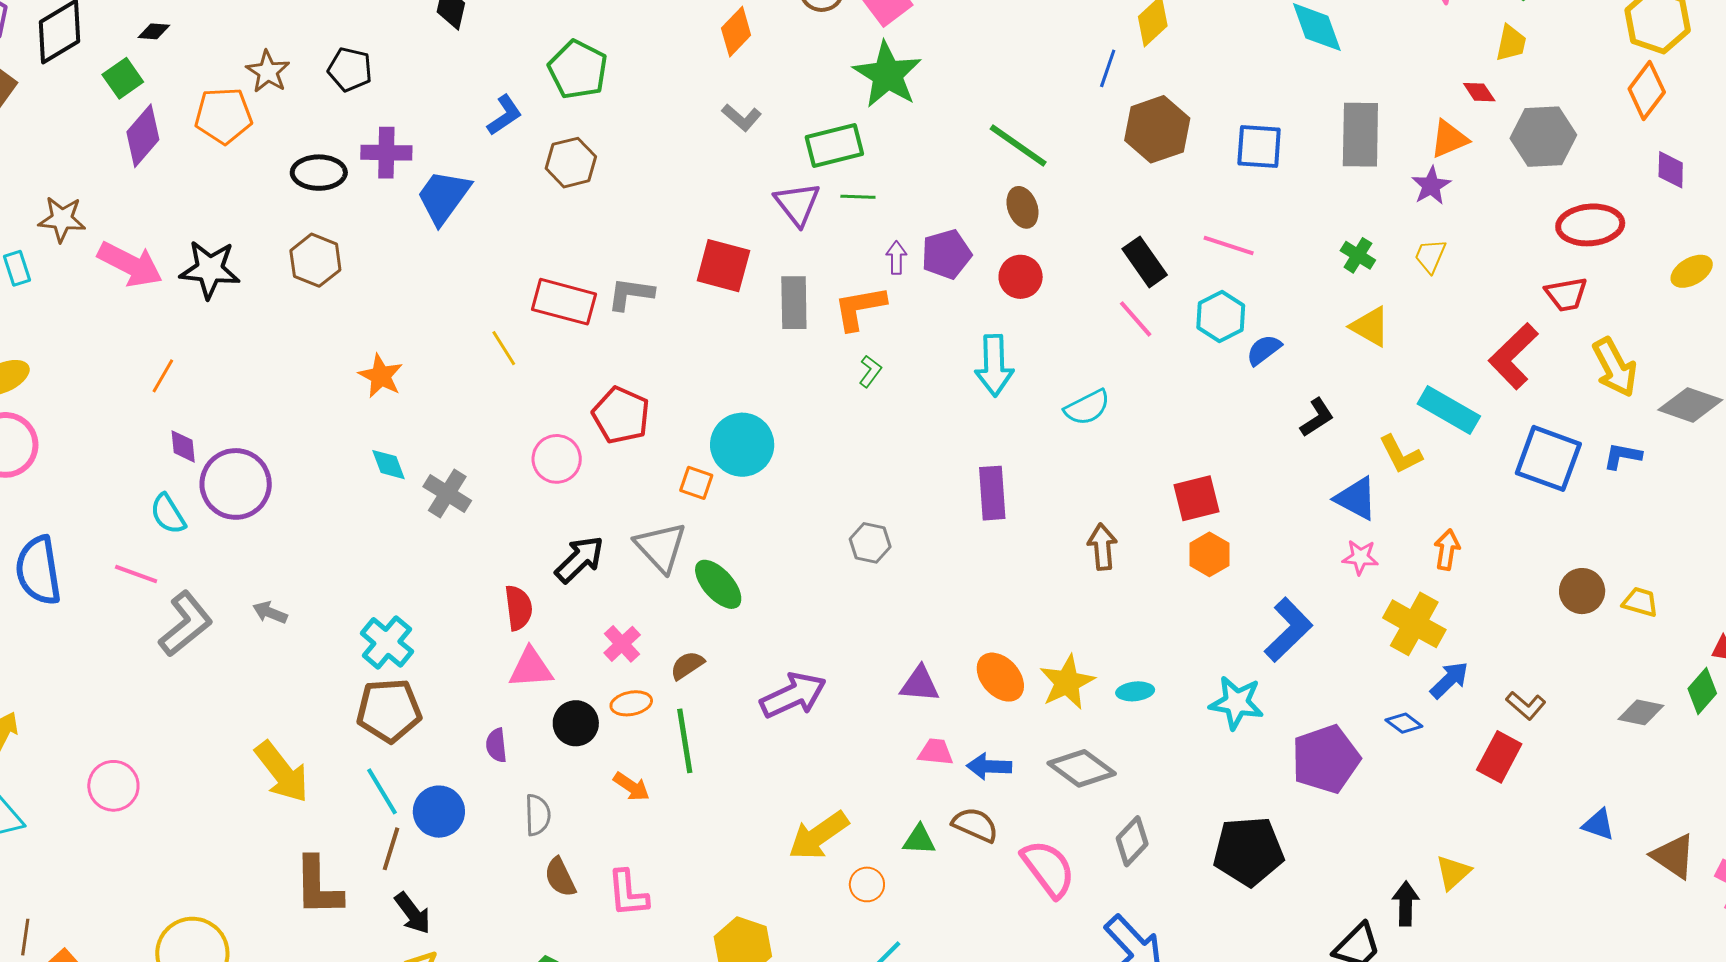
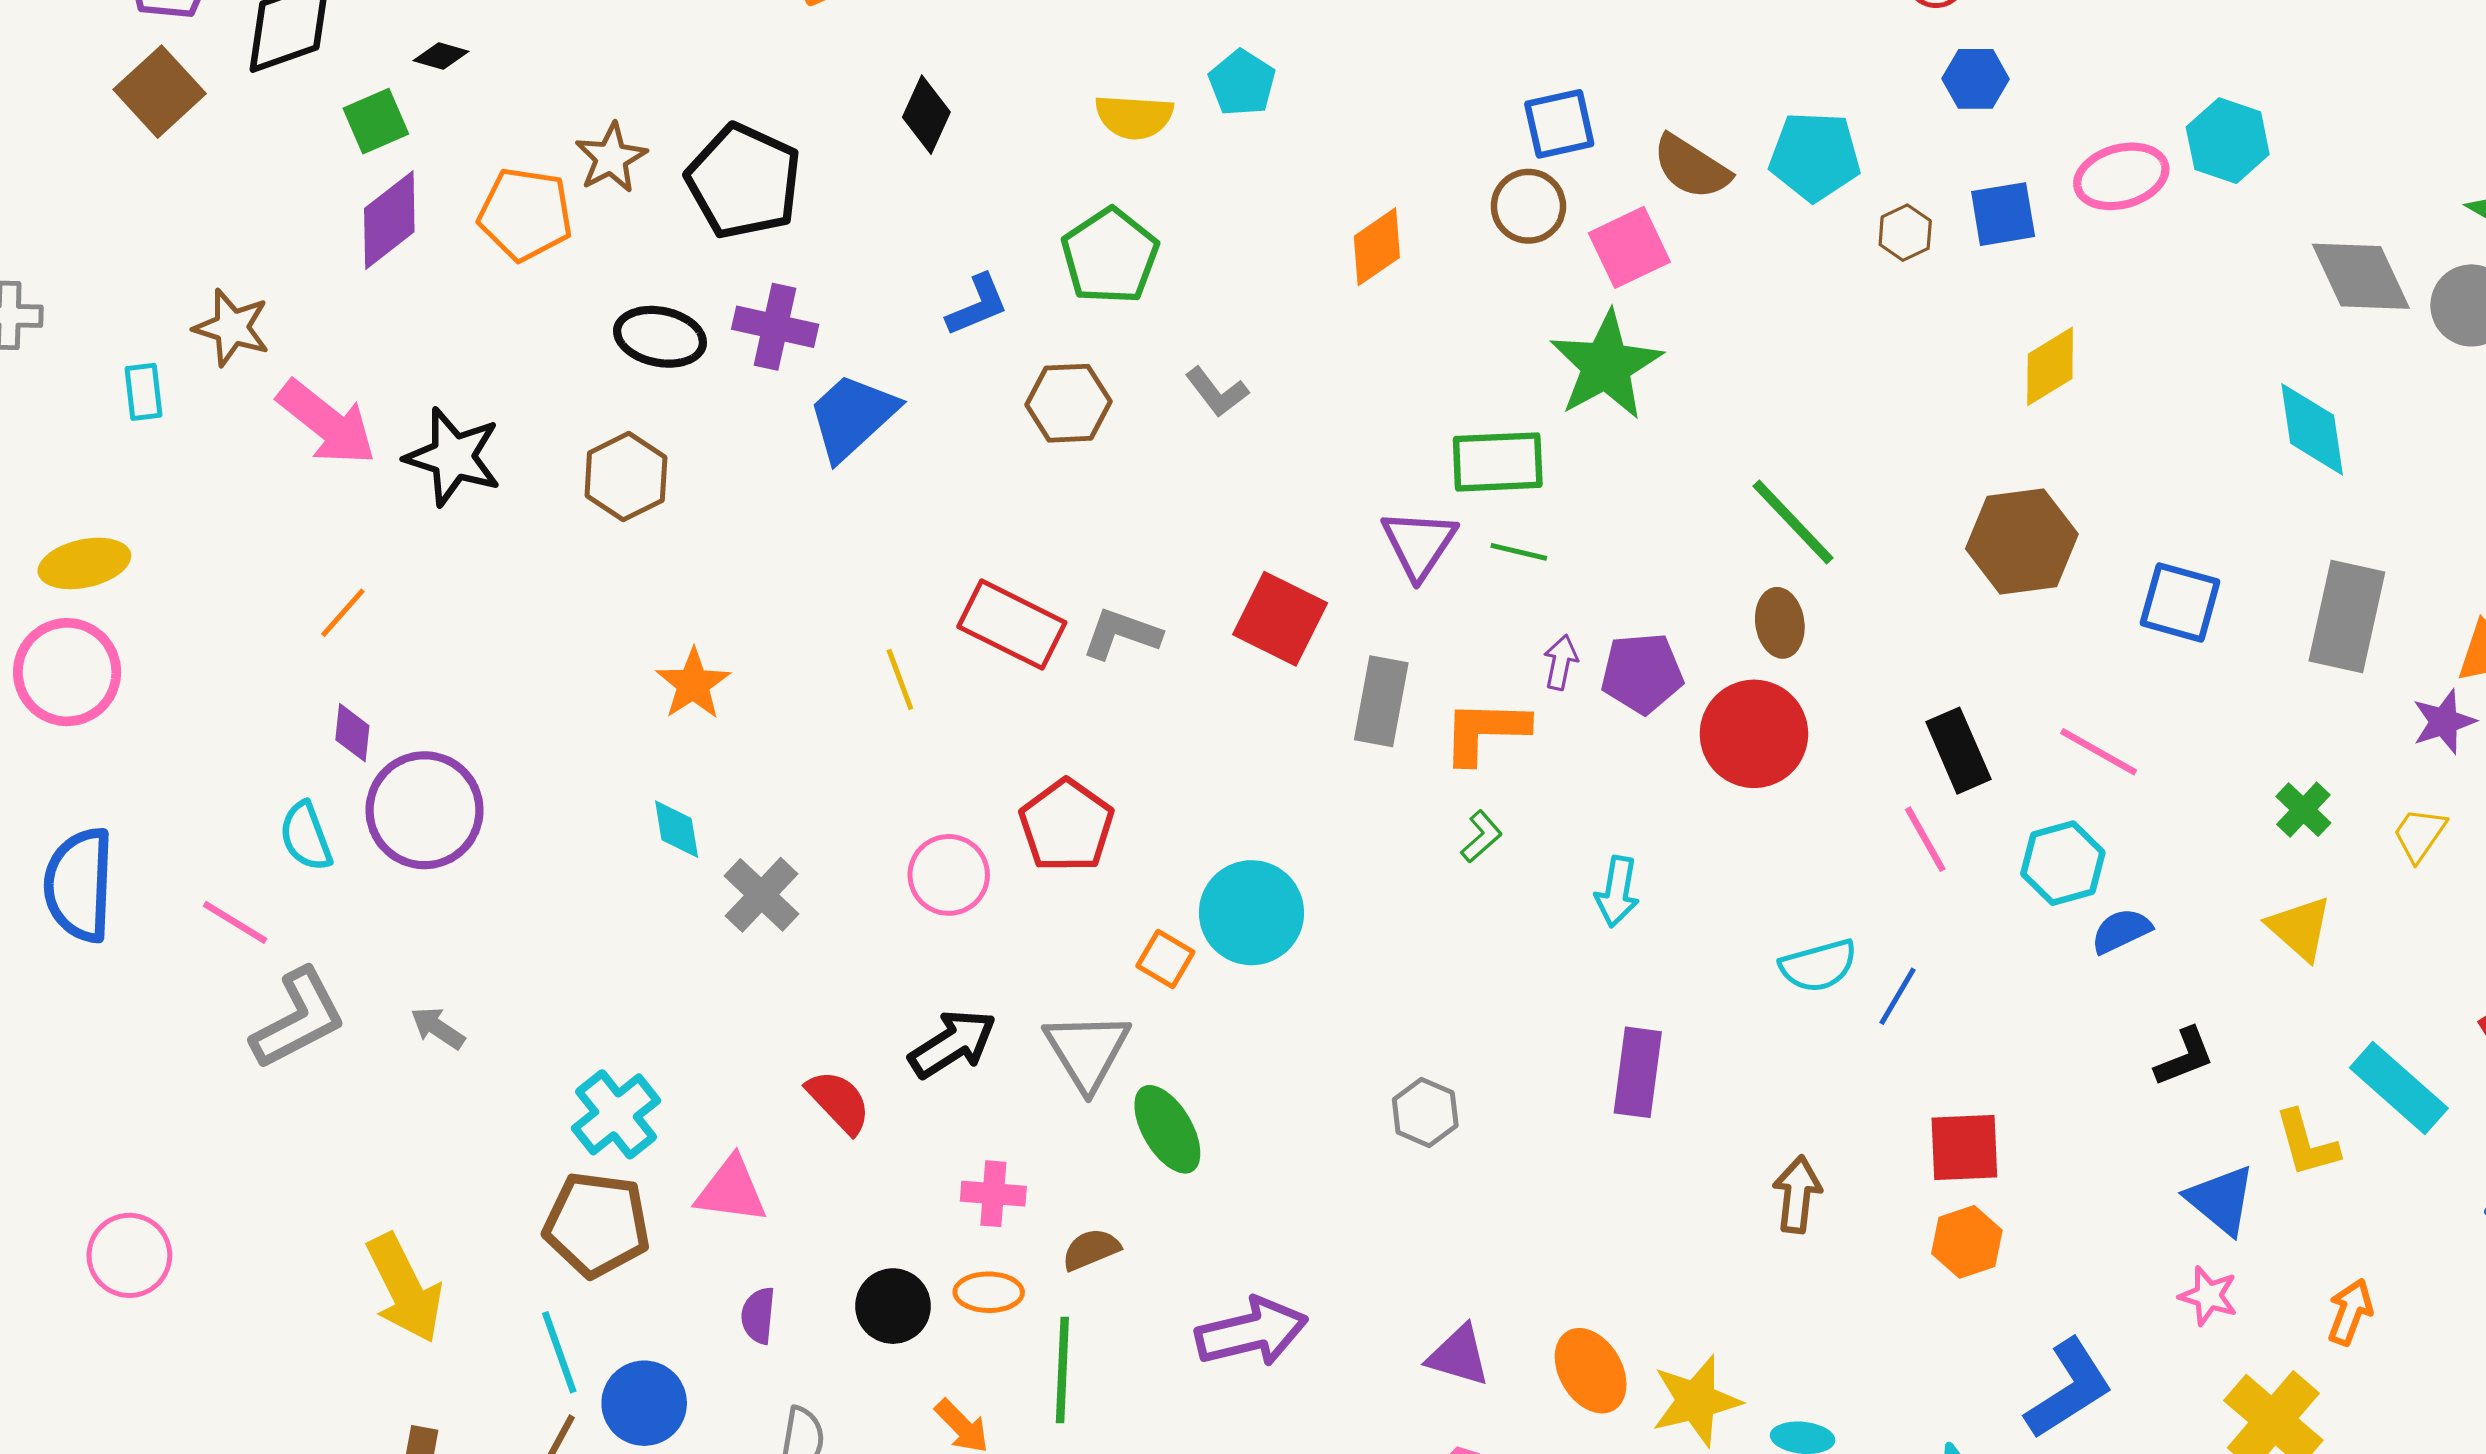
blue line: (1108, 68) -> (1897, 996), moved
black pentagon: (350, 69) -> (744, 181), size x1.6
gray L-shape: (742, 117) -> (1217, 392), moved
red circle: (1021, 277) -> (1754, 734), size x1.5
cyan arrow: (994, 365) -> (1617, 892), moved, size x0.7
red semicircle: (518, 608) -> (839, 1102), turned -48
pink cross: (622, 644) -> (993, 1194), turned 36
pink triangle: (531, 668) -> (731, 1190), moved

